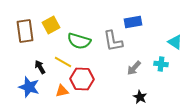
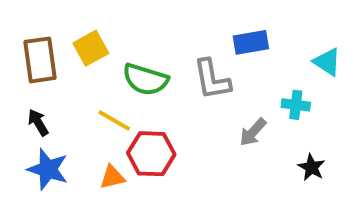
cyan triangle: (175, 42) -> (327, 62), moved
cyan cross: (161, 64) -> (296, 105), moved
black arrow: (40, 67) -> (38, 122), moved
black star: (140, 97) -> (311, 167), moved

